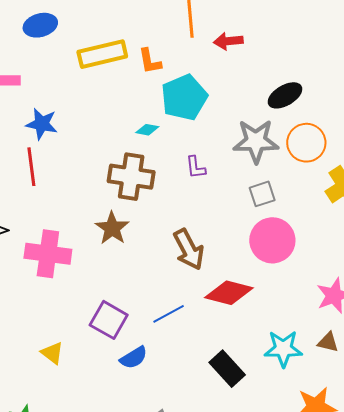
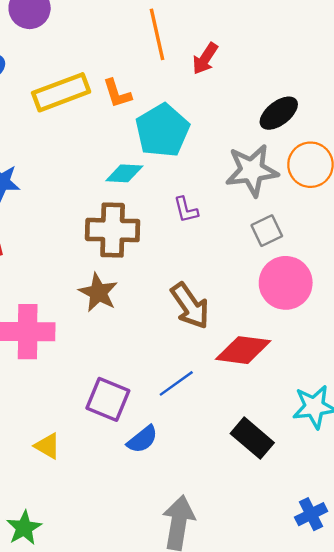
red arrow: (228, 41) -> (205, 59), turned -44
cyan diamond: (147, 130) -> (124, 173), size x1.4

